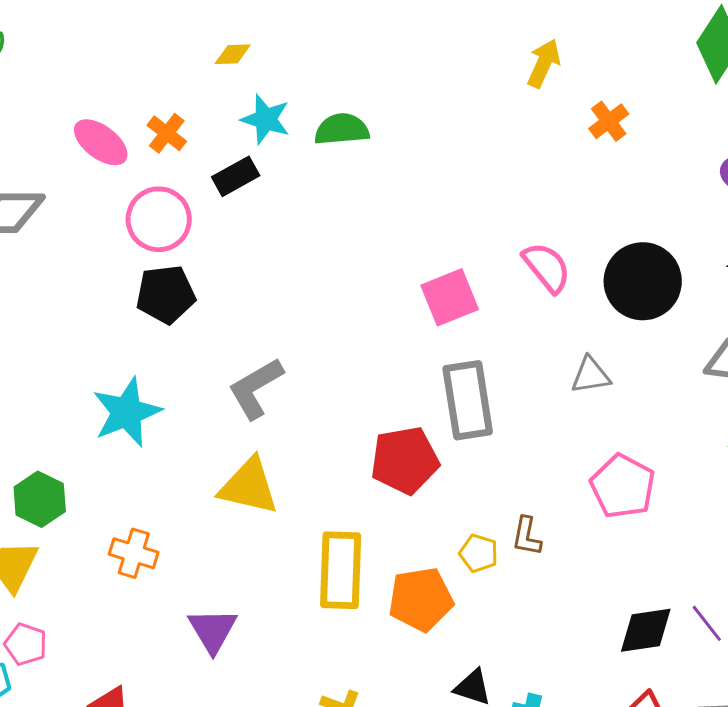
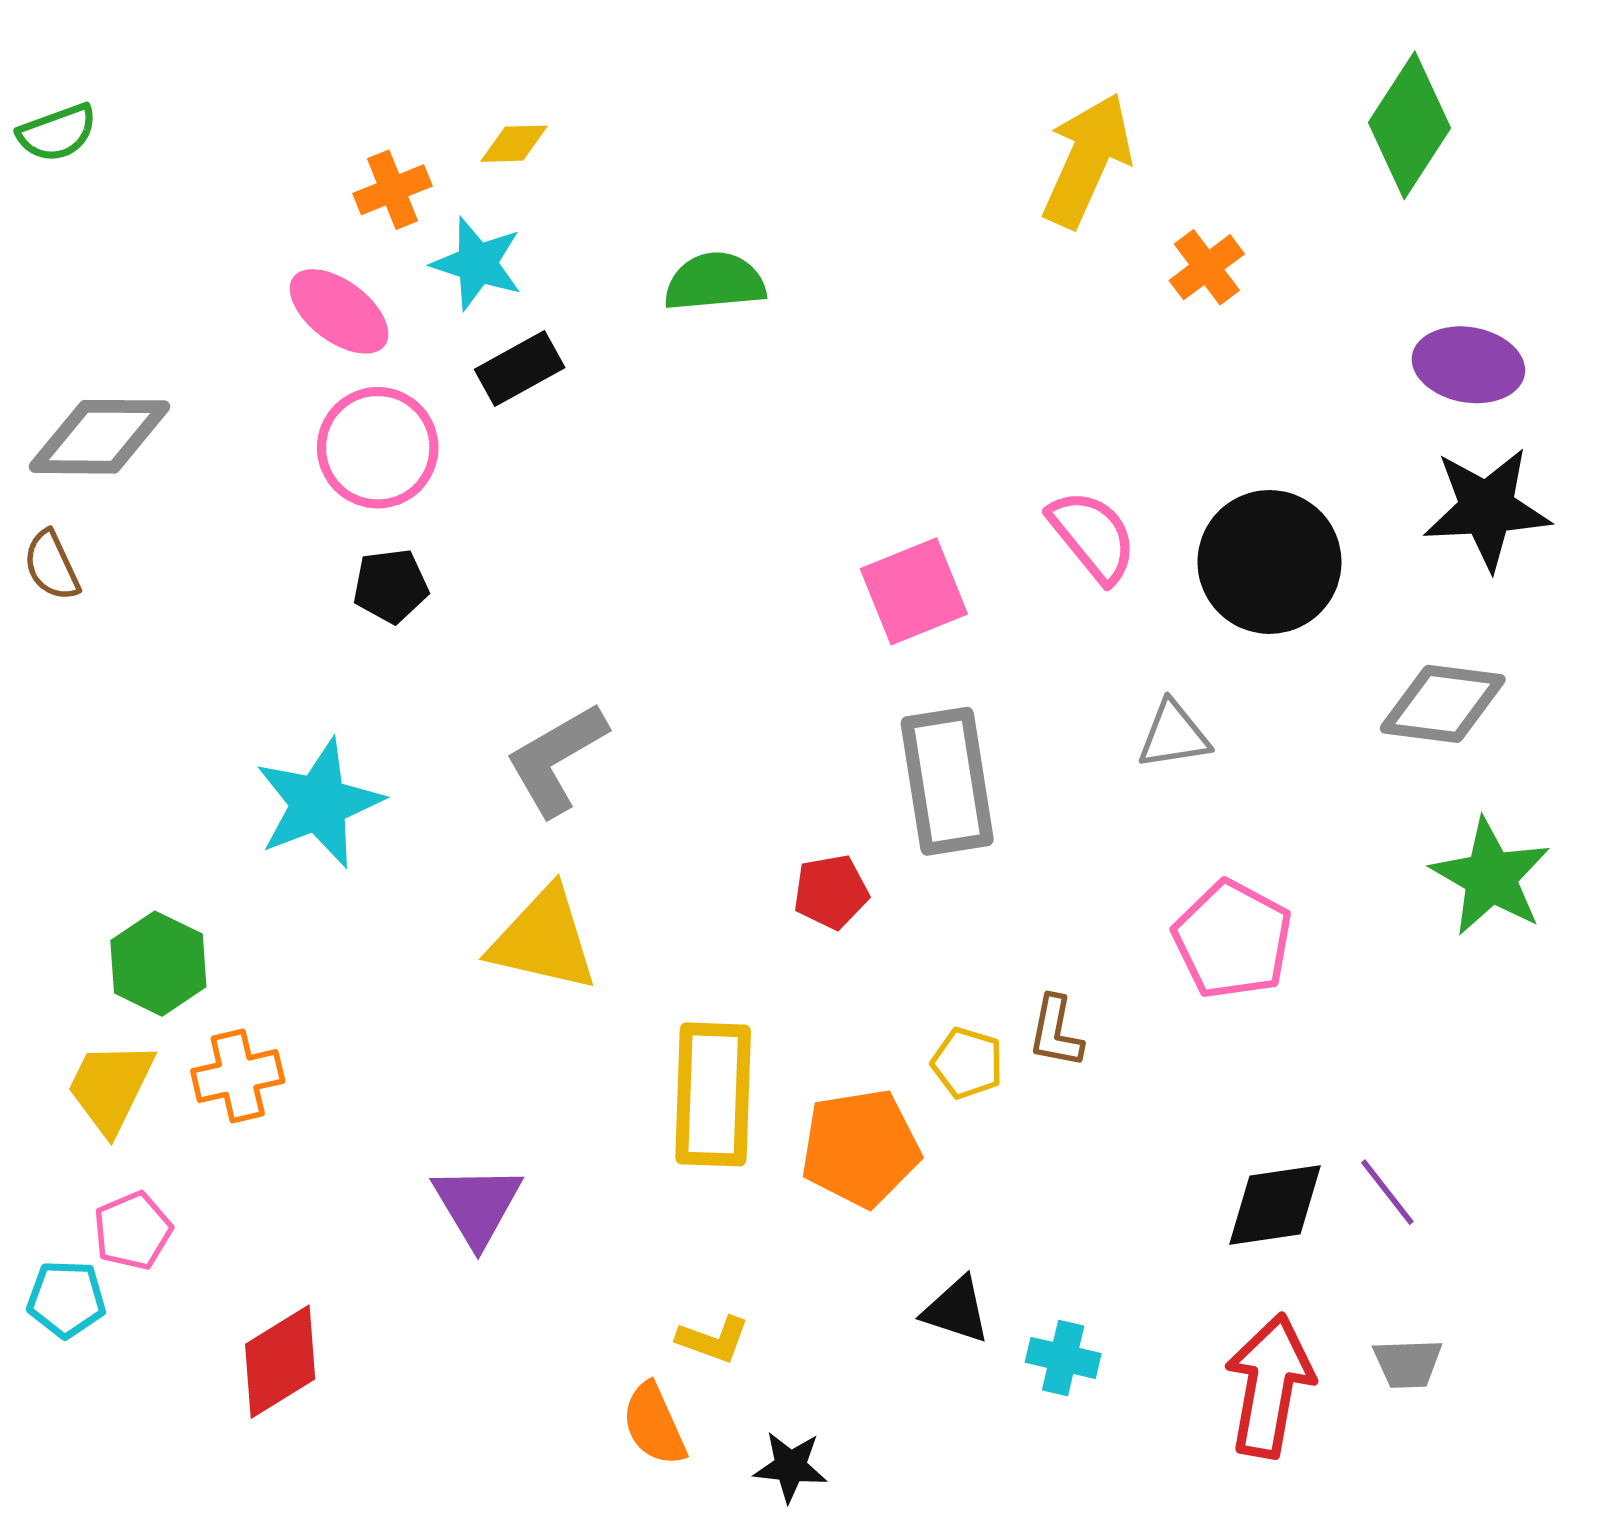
yellow arrow: (544, 63) -> (1087, 160), size x1.5
cyan star: (266, 119) -> (477, 263), moved
orange cross: (167, 133) -> (392, 190), moved, turned 30
pink ellipse: (101, 142) -> (339, 311), moved
black pentagon: (166, 294) -> (391, 586), size x0.7
red pentagon: (405, 460) -> (831, 892), size x0.6
orange cross: (134, 553) -> (238, 1076), moved, turned -30
pink pentagon: (26, 644) -> (133, 1231), turned 30

